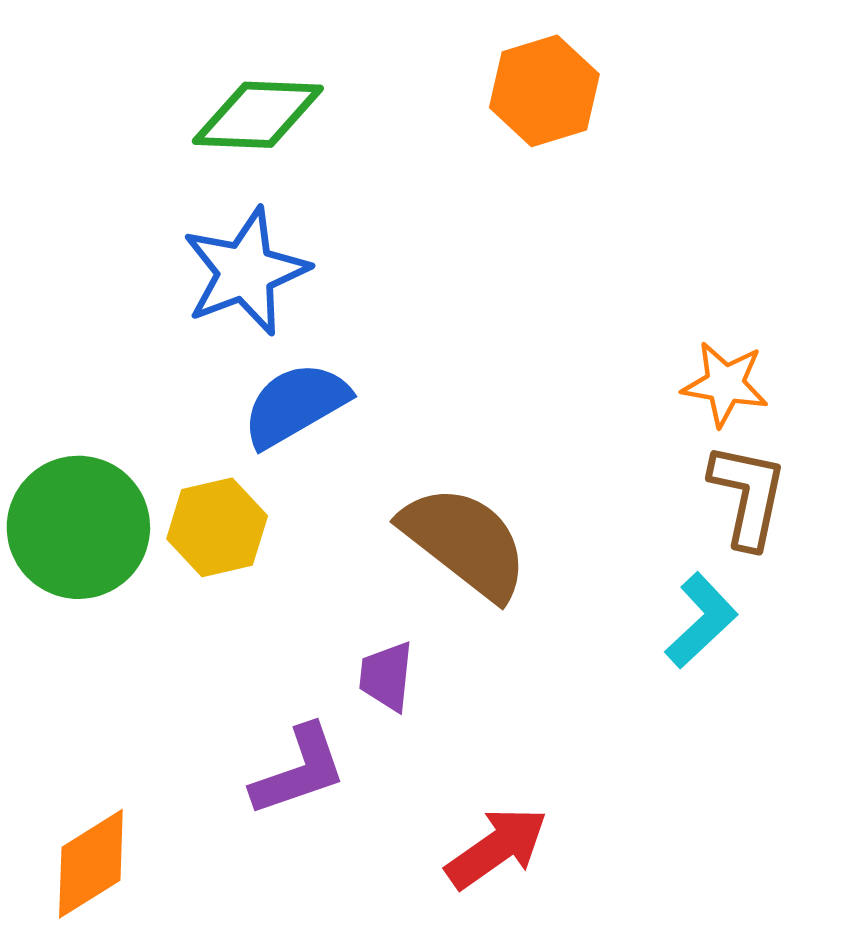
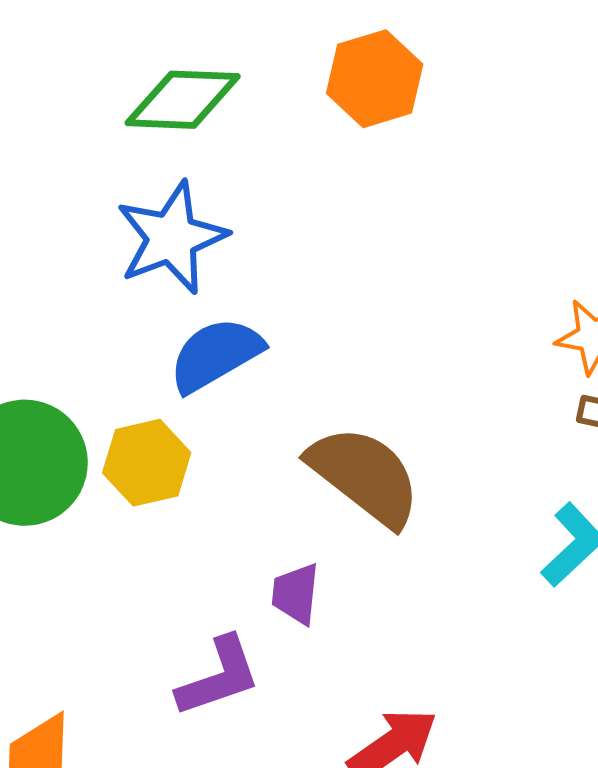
orange hexagon: (544, 91) -> (375, 79), moved

